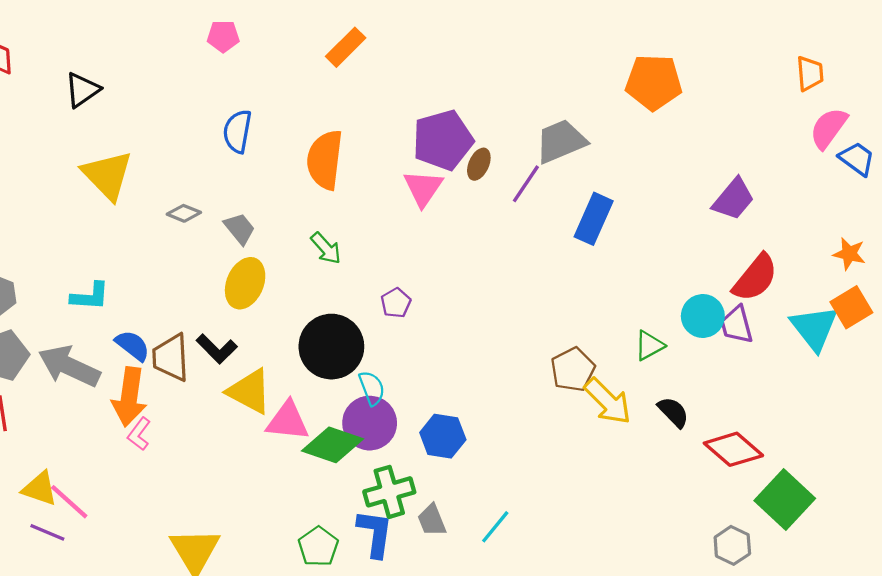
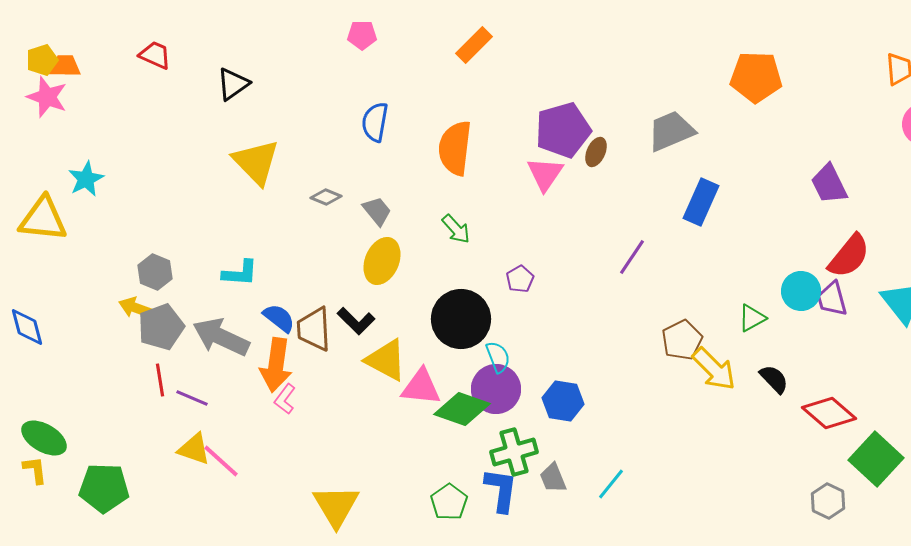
purple line: (526, 184) -> (632, 257), moved
purple trapezoid: (733, 199) -> (829, 184), turned 114
purple line: (47, 532) -> (192, 398), moved

